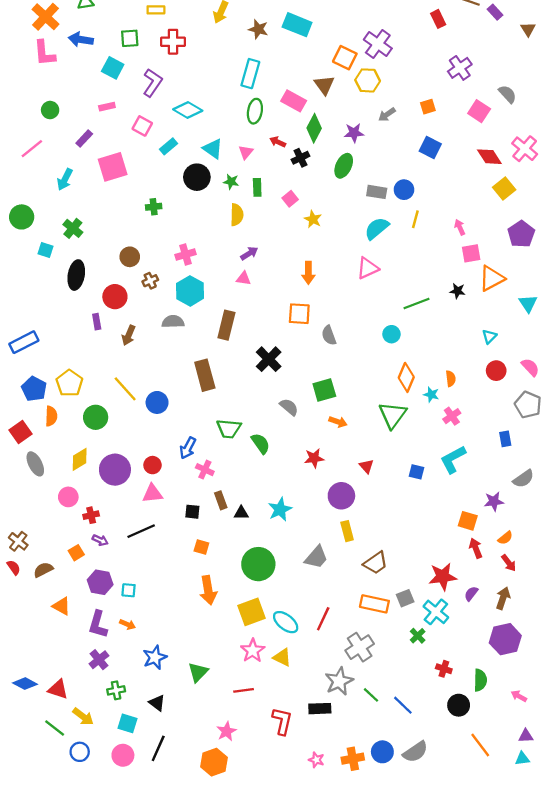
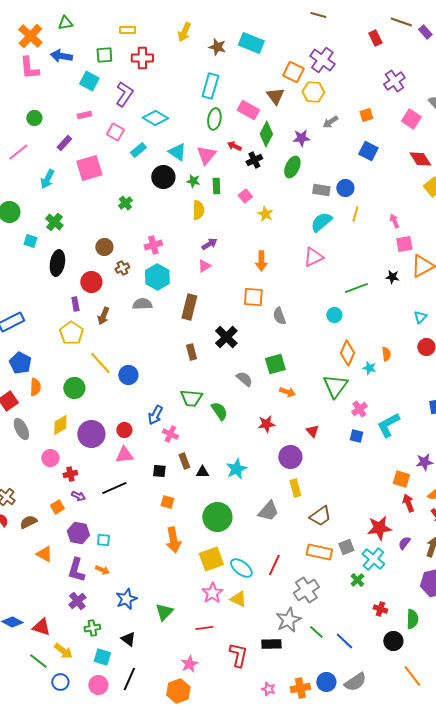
pink triangle: (246, 152) -> (206, 155), size x1.5
green cross: (154, 207) -> (125, 203), turned -32
pink triangle: (244, 278) -> (204, 266), turned -40
brown rectangle: (205, 375) -> (191, 352), moved, size x0.6
yellow pentagon: (69, 383) -> (71, 333), moved
pink cross: (452, 416) -> (359, 409), moved

